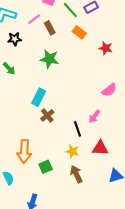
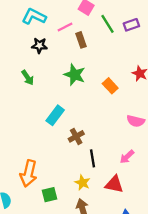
orange rectangle: (79, 32) -> (110, 86), moved
pink semicircle: (109, 90) -> (136, 121), turned 42
brown cross: (47, 115) -> (76, 136), moved
pink arrow: (94, 116) -> (127, 157), moved

